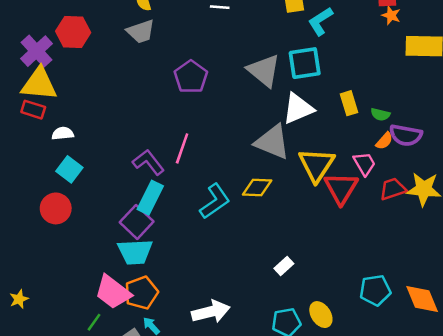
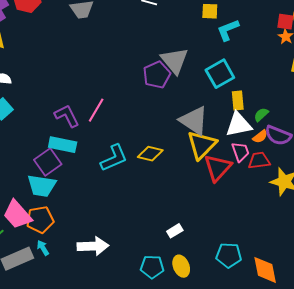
cyan square: (305, 63) -> (220, 74), moved, turned -32
purple pentagon: (191, 77) -> (157, 75), moved
white triangle: (298, 108) -> (239, 125), moved
green semicircle: (380, 114) -> (261, 115), turned 112
gray triangle: (272, 142) -> (194, 121), moved
red trapezoid: (393, 189) -> (259, 161), moved
cyan rectangle: (150, 198) -> (63, 145), turned 64
white rectangle: (284, 266) -> (175, 231), moved

